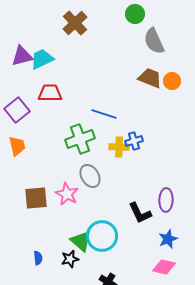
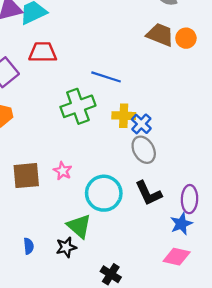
blue cross: (134, 141) -> (141, 124), moved, turned -30
gray ellipse: (90, 176) -> (144, 150), moved
pink star: (67, 194) -> (63, 171), size x0.7
purple ellipse: (166, 200) -> (189, 199), moved
cyan circle: (102, 236) -> (104, 193), moved

